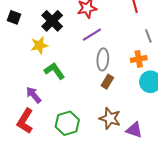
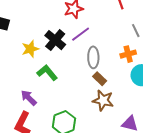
black cross: (52, 21) -> (55, 40), moved
brown rectangle: (107, 82) -> (100, 79), turned -72
brown star: (110, 118) -> (103, 100), moved

